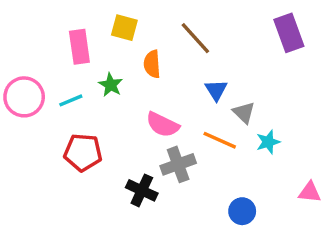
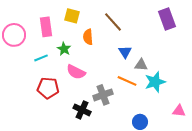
pink circle: (24, 97) -> (14, 35), moved
gray triangle: (244, 113) -> (141, 65), turned -40
pink semicircle: (163, 125) -> (76, 72), moved
cyan star: (268, 142) -> (155, 82), size x1.5

